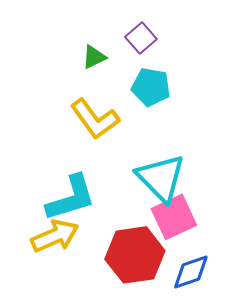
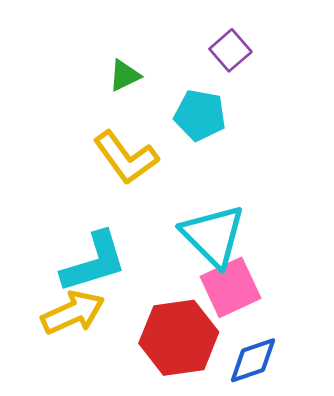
purple square: (141, 38) -> (230, 50), moved

